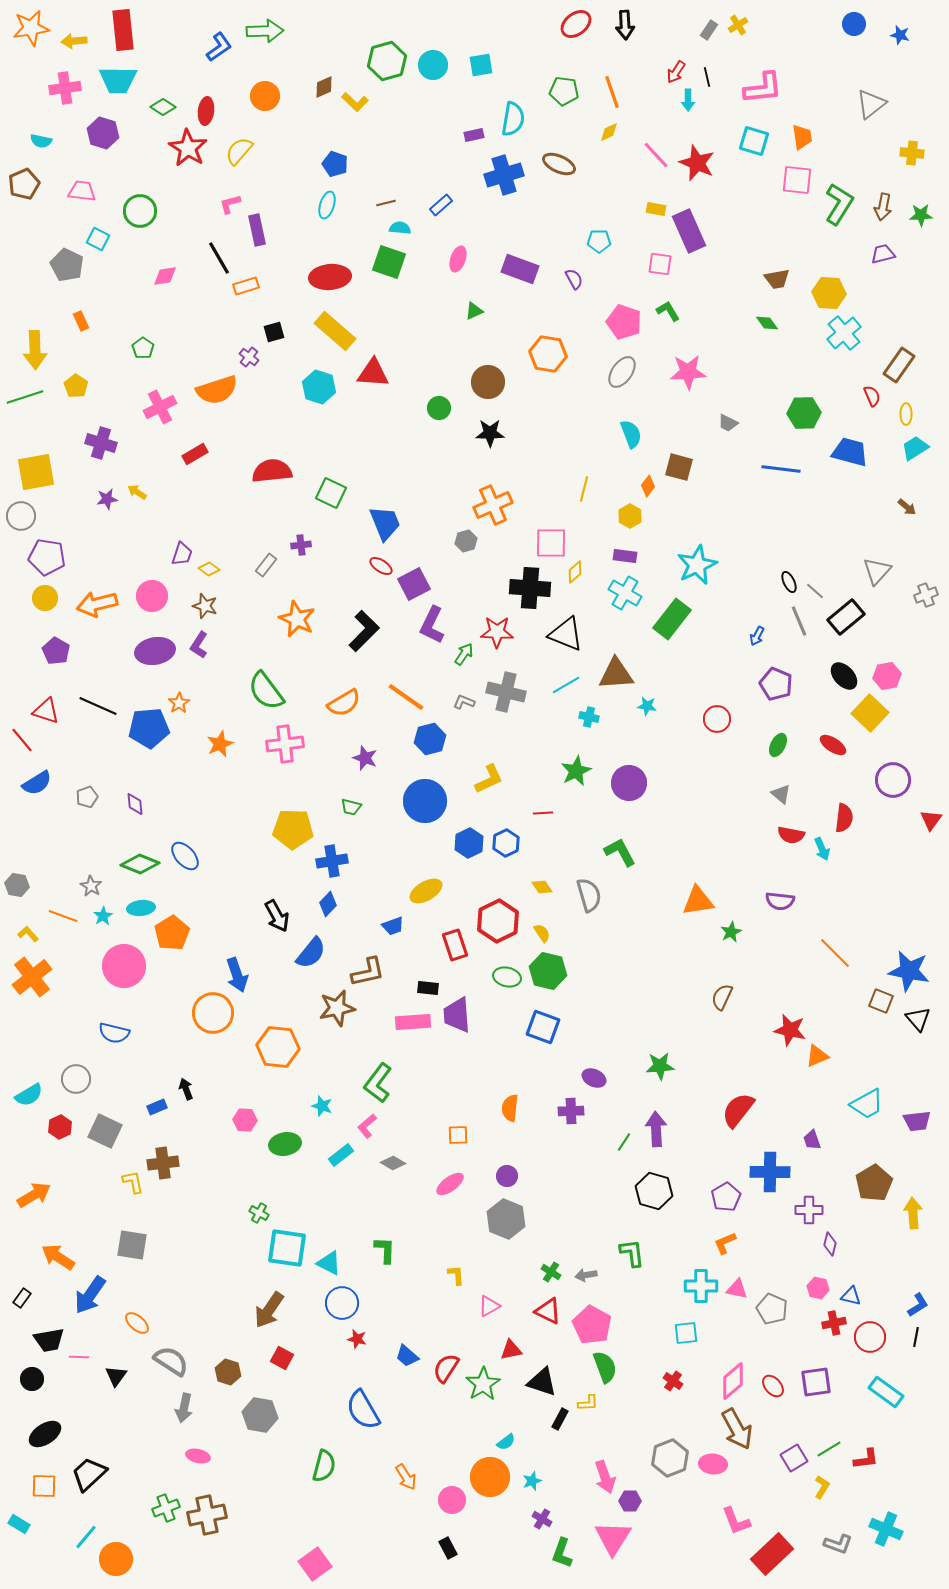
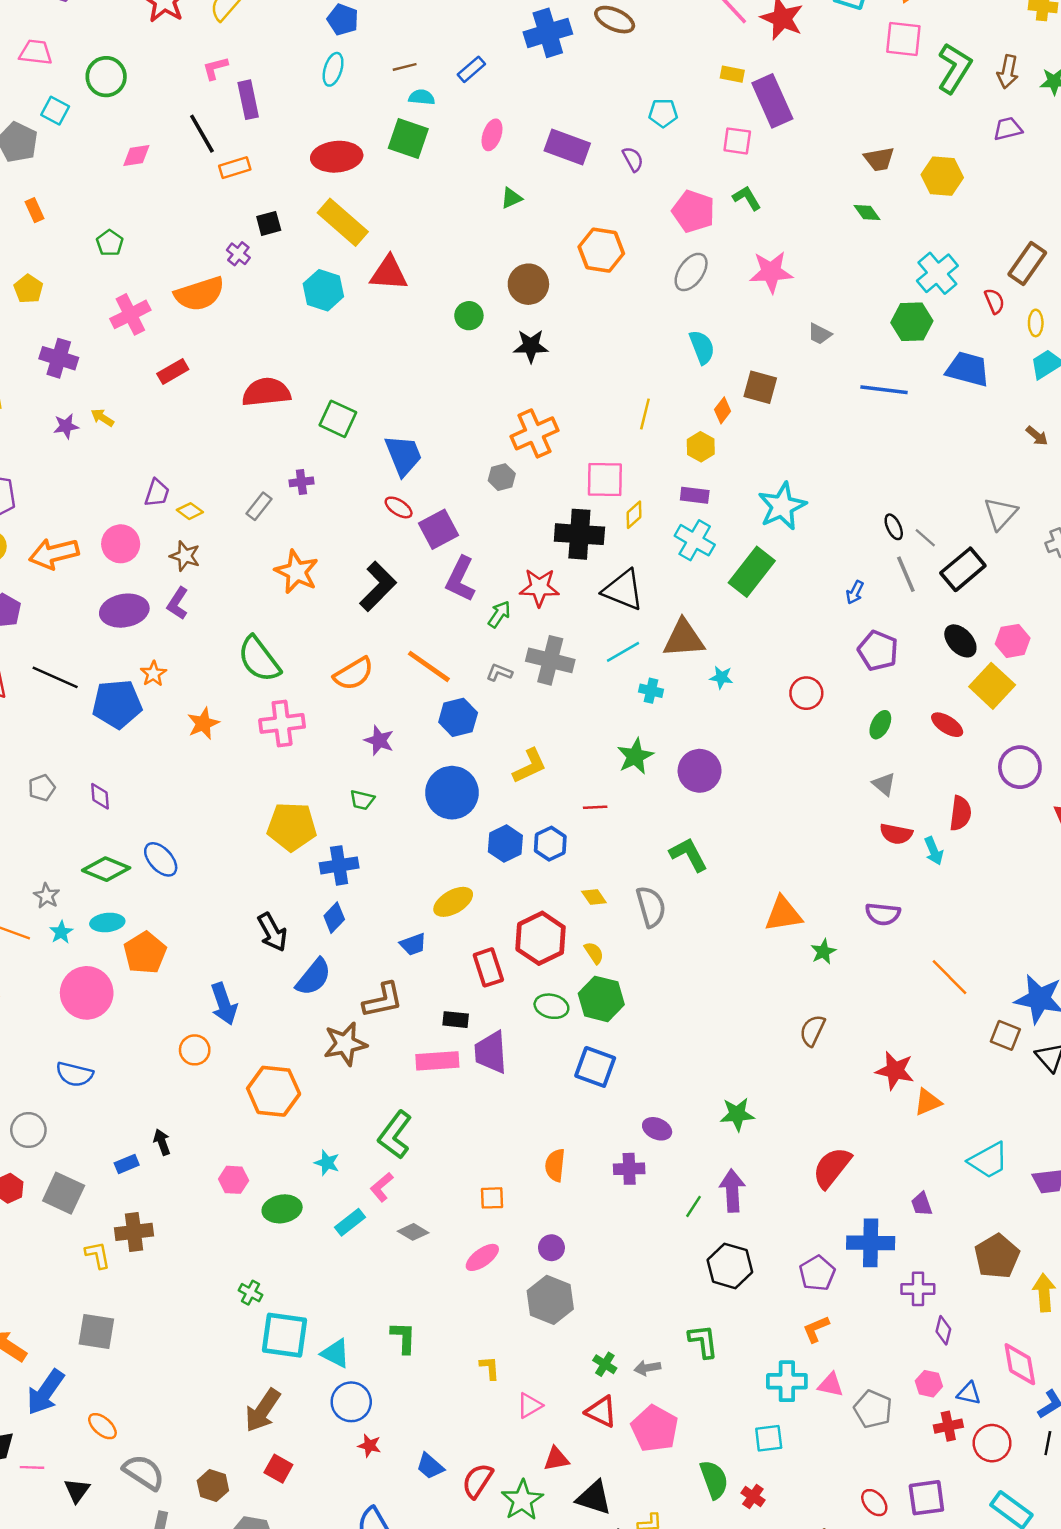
cyan cross: (844, 333) -> (937, 273), moved
orange circle: (213, 1013) -> (195, 1050), size x0.6
green semicircle: (605, 1367) -> (714, 1480), moved
pink diamond: (733, 1381) -> (1020, 1364), moved, turned -60

